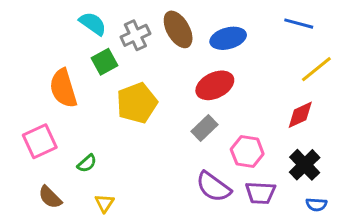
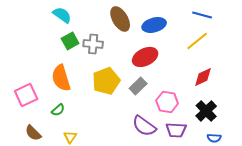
gray cross: (135, 35) -> (93, 44), moved, turned 30
yellow line: (316, 69) -> (197, 41), moved
orange semicircle: (63, 88) -> (61, 78), moved
yellow pentagon: (137, 103) -> (106, 81), moved

